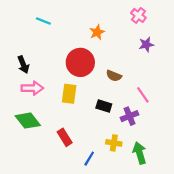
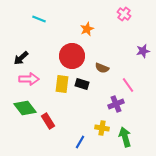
purple star: (146, 45) -> (143, 51), moved
black arrow: (23, 65) -> (21, 58), turned 70
black rectangle: (104, 106) -> (82, 84), moved
red rectangle: (65, 137) -> (48, 121), moved

